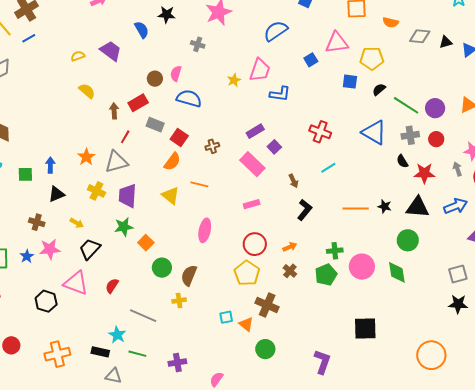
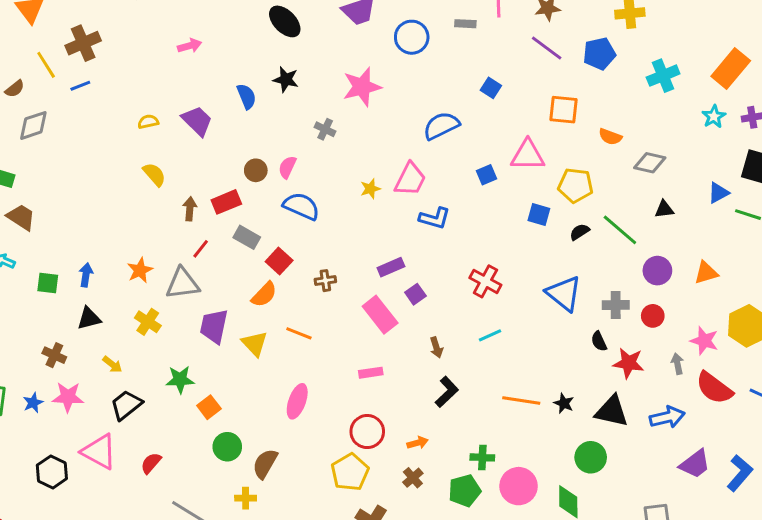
black triangle: (446, 42) -> (664, 209), moved
green line: (406, 105) -> (620, 230), moved
purple trapezoid: (128, 196) -> (214, 326), moved

